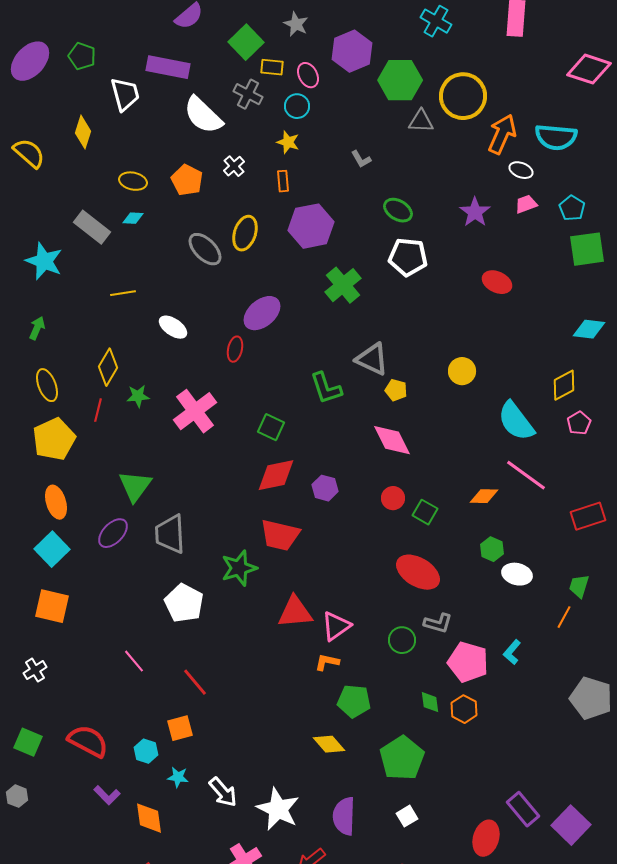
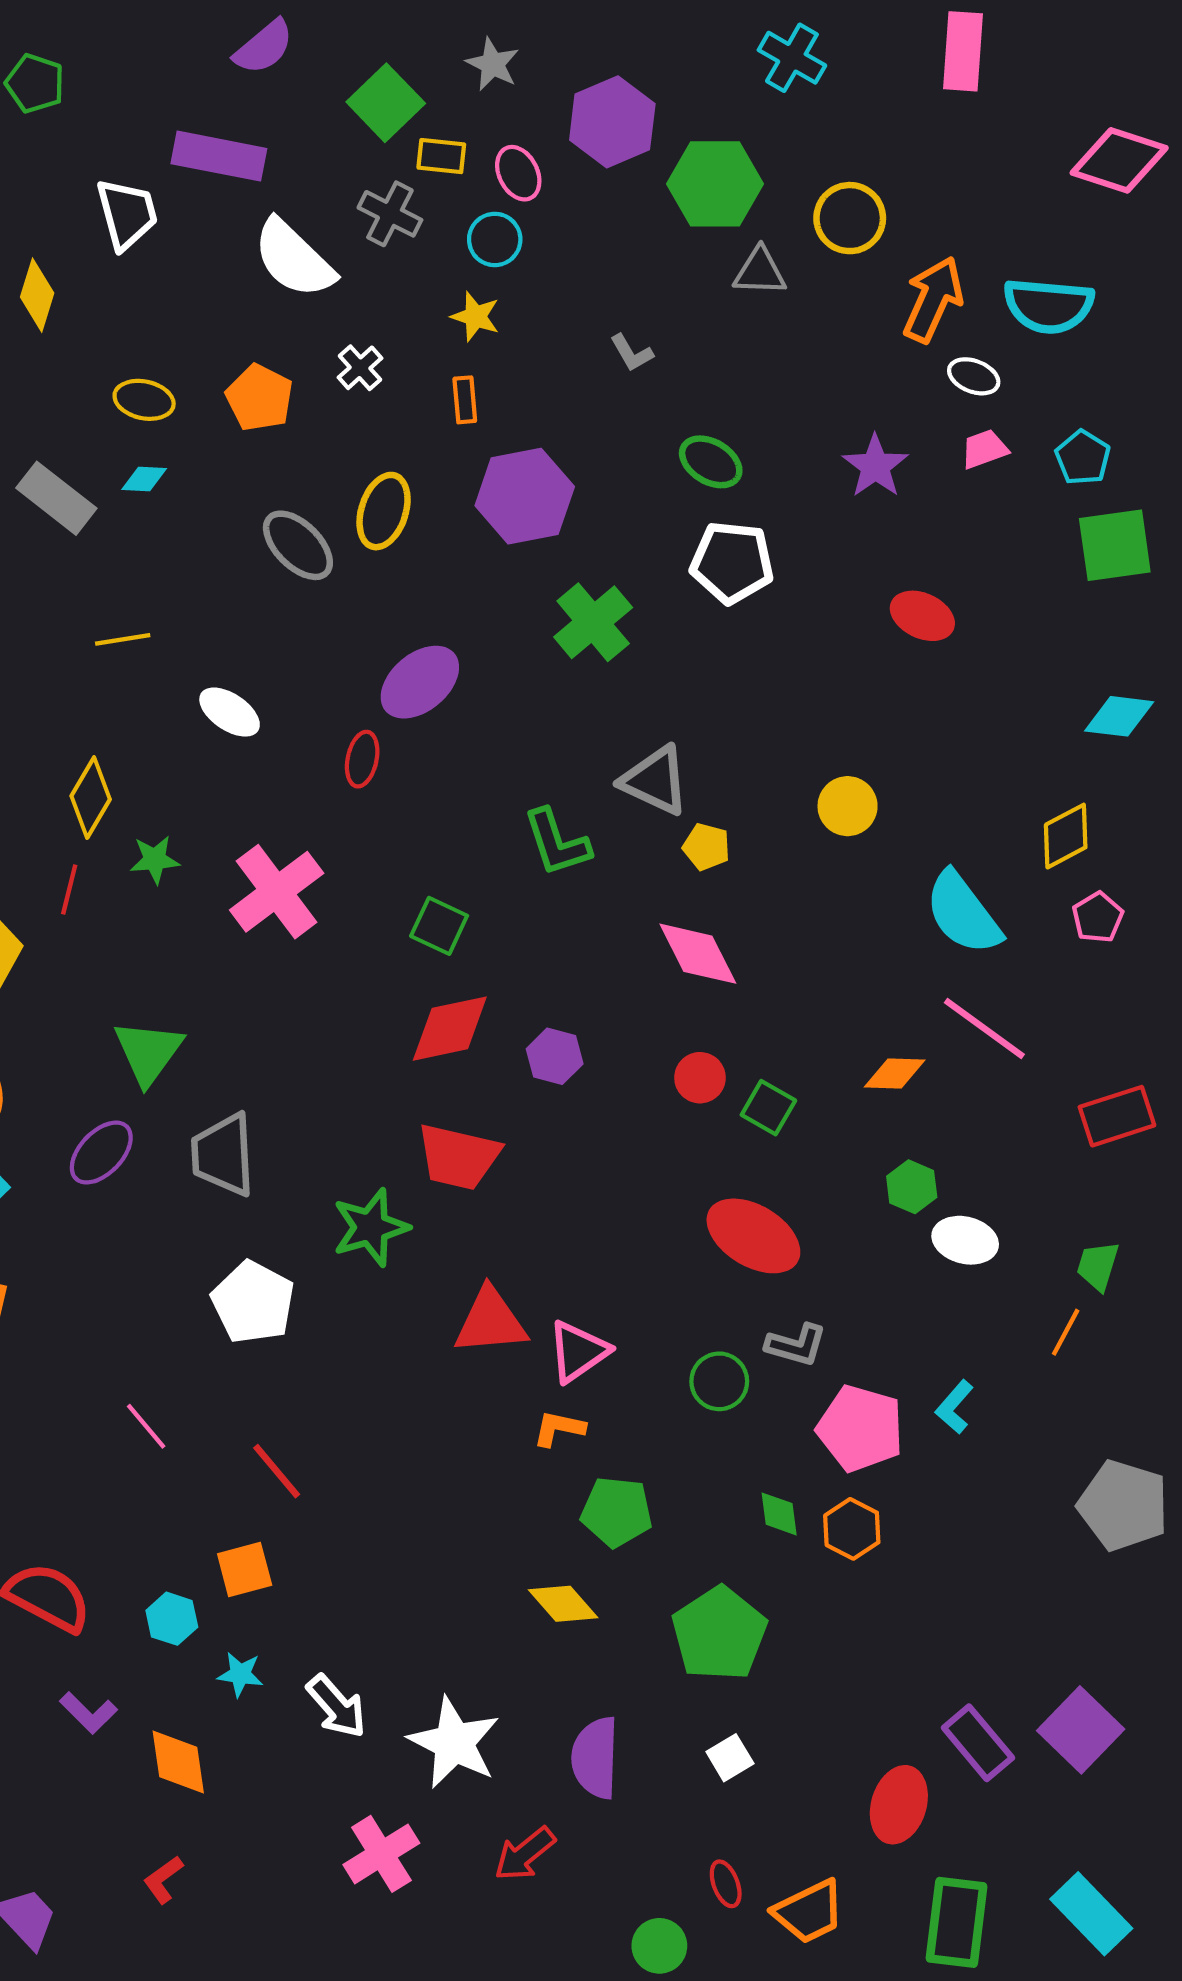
green pentagon: (82, 56) -> (35, 83), moved
yellow circle: (463, 96) -> (850, 218), size x0.7
purple square: (571, 825) -> (1081, 1730), moved

